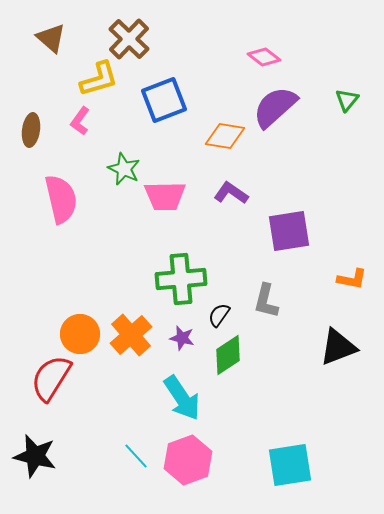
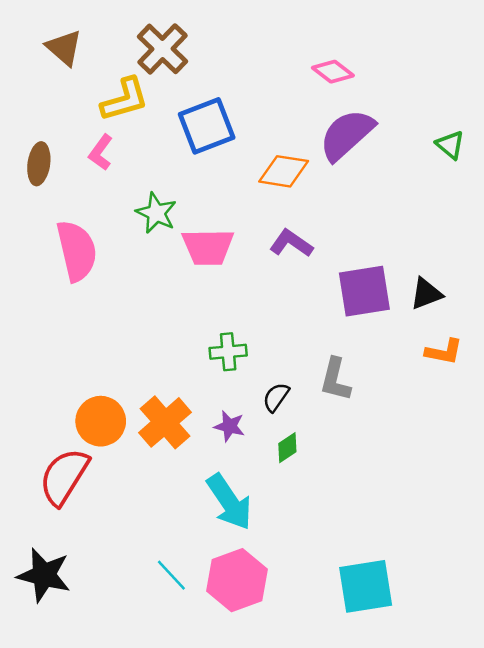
green triangle: (347, 100) -> (450, 145), moved, turned -30
green cross: (181, 279) -> (228, 352), size x0.6
black triangle: (338, 347) -> (426, 294), moved, size x0.7
green diamond: (228, 355) -> (287, 448), size x0.6

